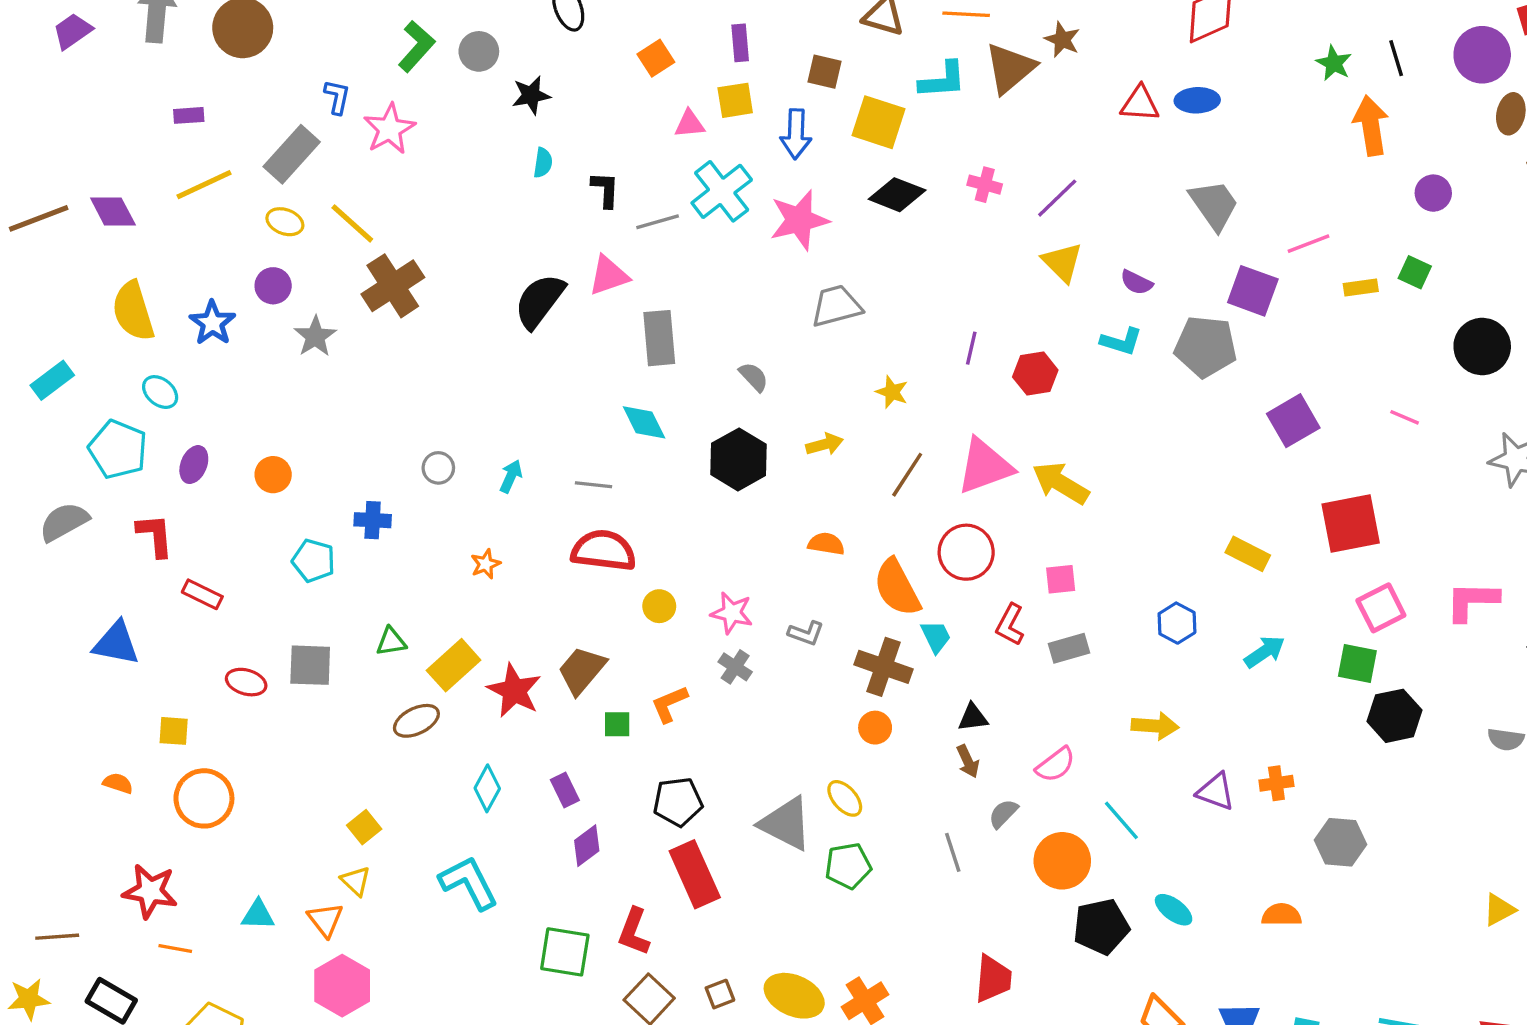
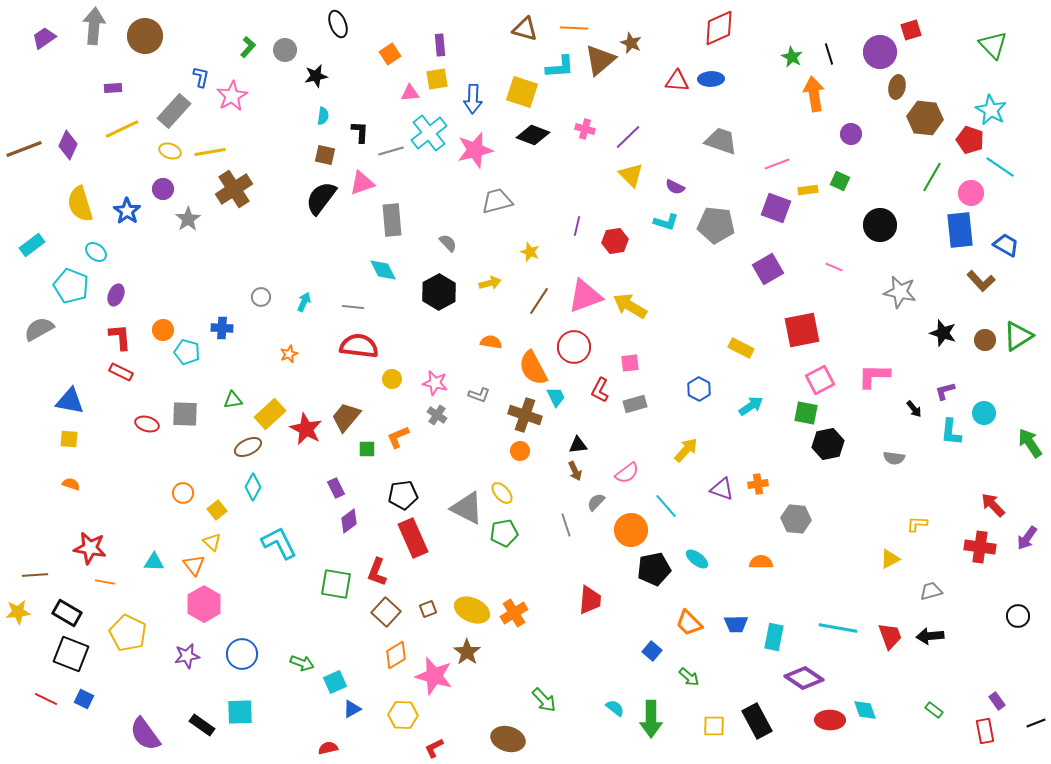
green L-shape: (416, 46) -> (248, 47), size x0.7
brown square: (825, 72) -> (325, 155), moved
gray trapezoid: (1214, 205) -> (721, 141), turned -36
purple diamond: (113, 212) -> (68, 145), turned 52
yellow line: (352, 223) -> (210, 152), turned -52
purple square: (1253, 291) -> (776, 208), moved
orange circle: (273, 475) -> (163, 330), moved
red L-shape: (155, 535) -> (120, 337), moved
yellow arrow: (1155, 726) -> (686, 450), turned -52
yellow square: (174, 731) -> (69, 439), moved
cyan diamond: (487, 788) -> (253, 487), moved
orange circle: (204, 798) -> (183, 493), moved, size x0.6

